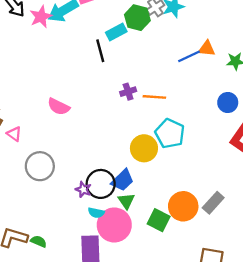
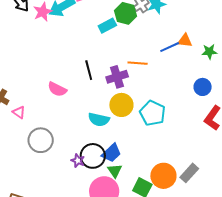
black line: (100, 51) -> (89, 70), moved
purple cross: (128, 92) -> (117, 77), size x1.5
orange line: (154, 97) -> (138, 63), moved
yellow circle: (144, 148) -> (121, 105), moved
cyan semicircle: (96, 213) -> (99, 119), moved, size x1.5

